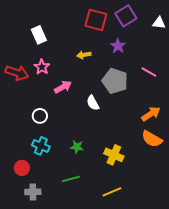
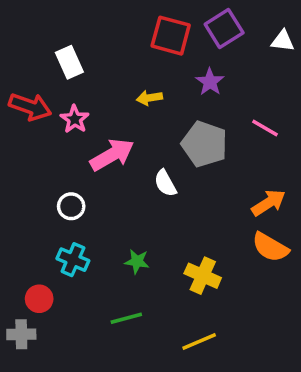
red arrow: (17, 73) -> (30, 107), moved
pink arrow: (63, 87) -> (112, 155), size x1.4
gray cross: (33, 192) -> (21, 334), moved

